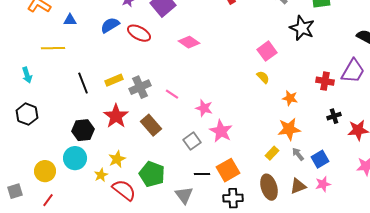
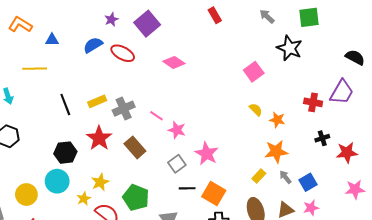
yellow semicircle: (263, 77) -> (256, 110), moved
pink star: (204, 108) -> (177, 130), moved
orange square: (228, 170) -> (214, 193), turned -30
black line: (202, 174) -> (187, 188), moved

